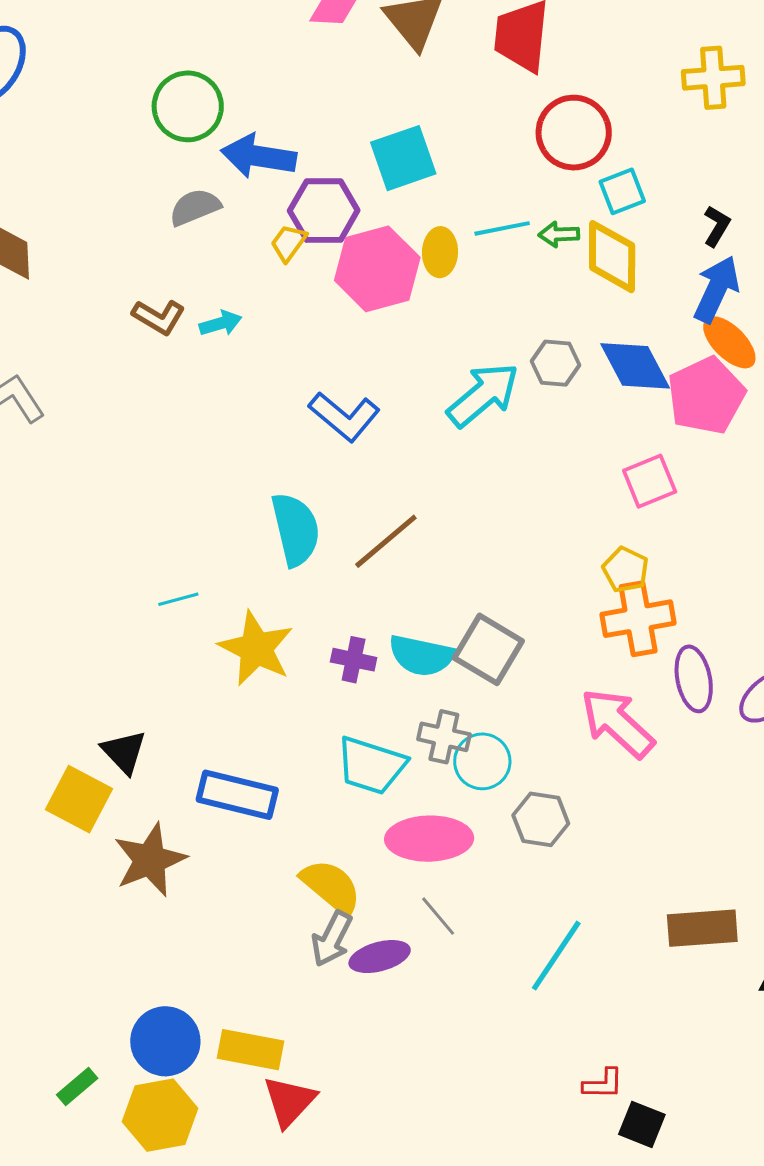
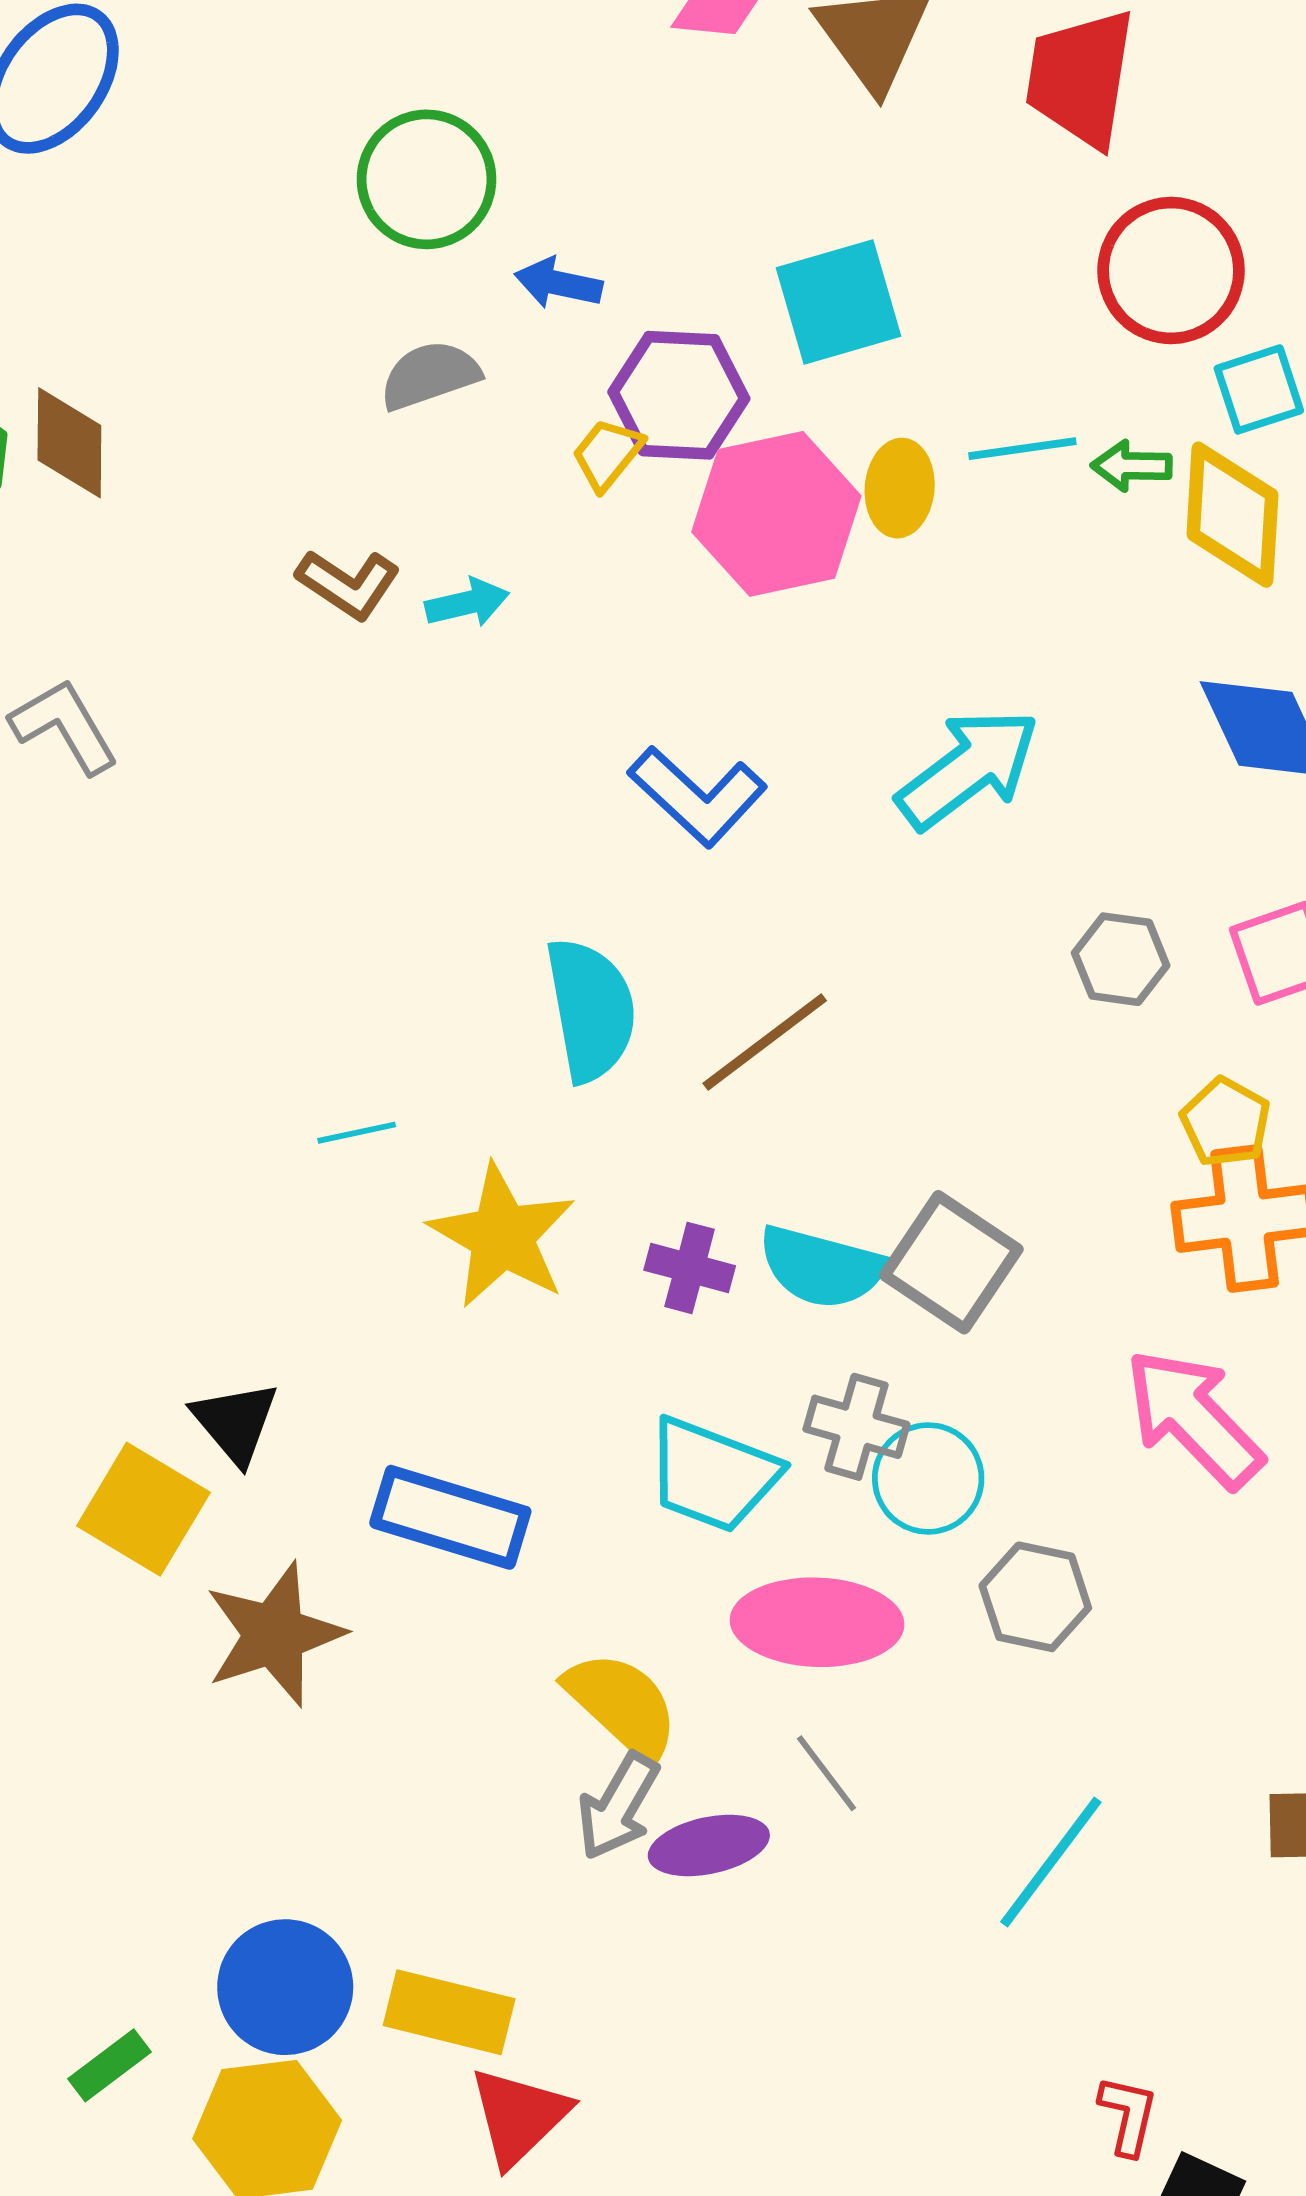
blue arrow: (259, 156) -> (558, 283), size x0.6
gray hexagon: (556, 363) -> (1121, 959), moved
red L-shape: (603, 1084) -> (1128, 2115), turned -81

